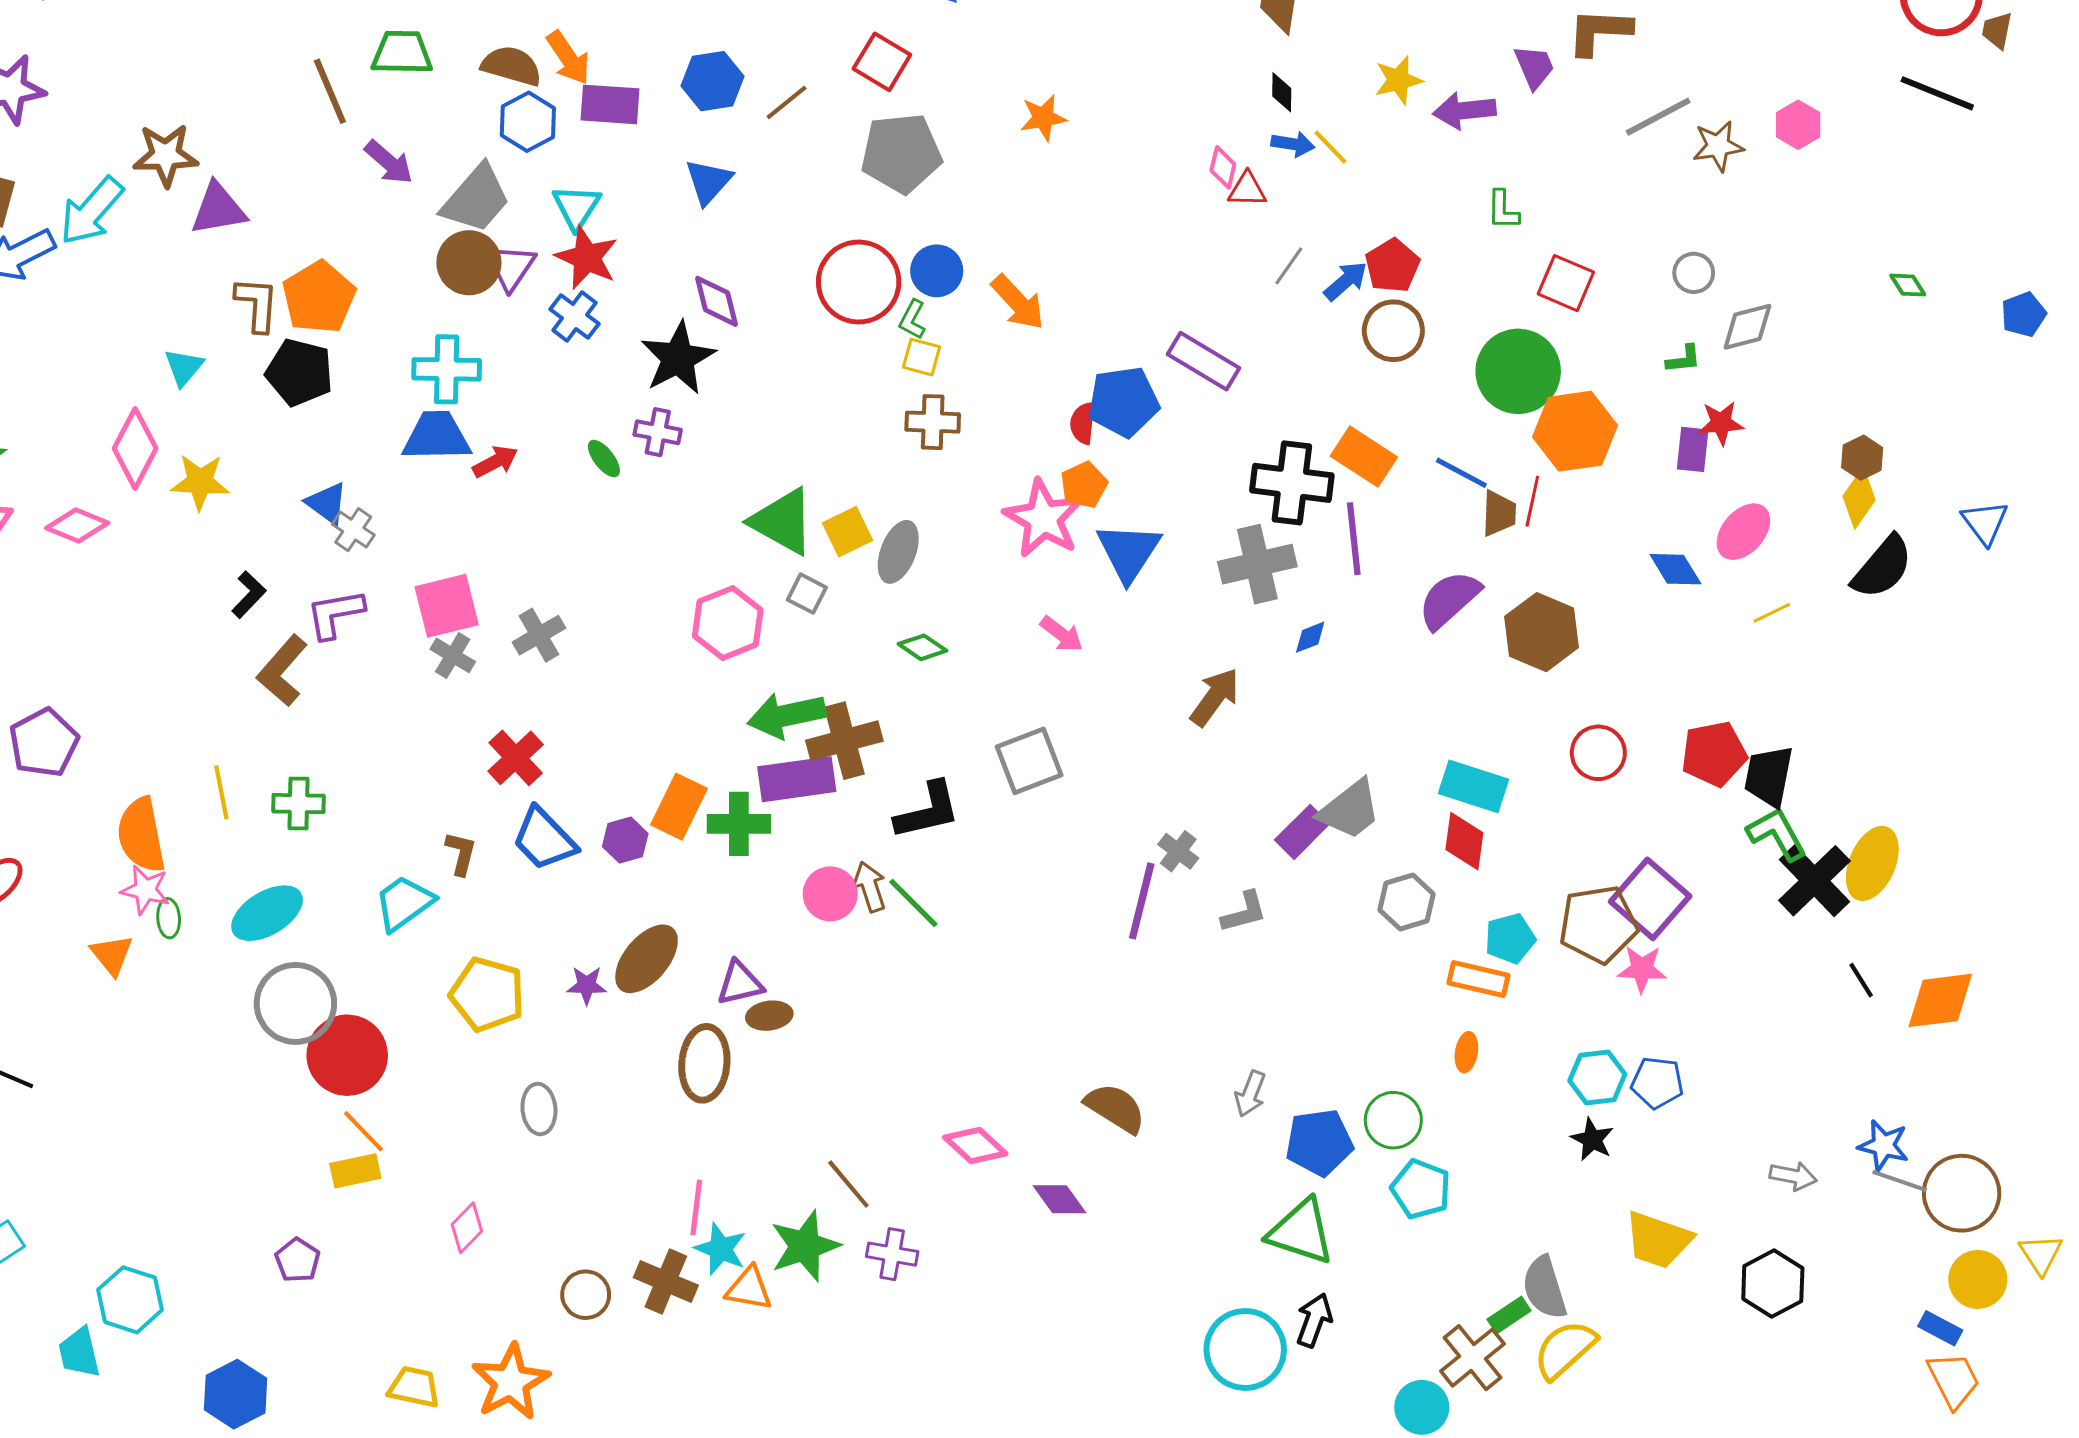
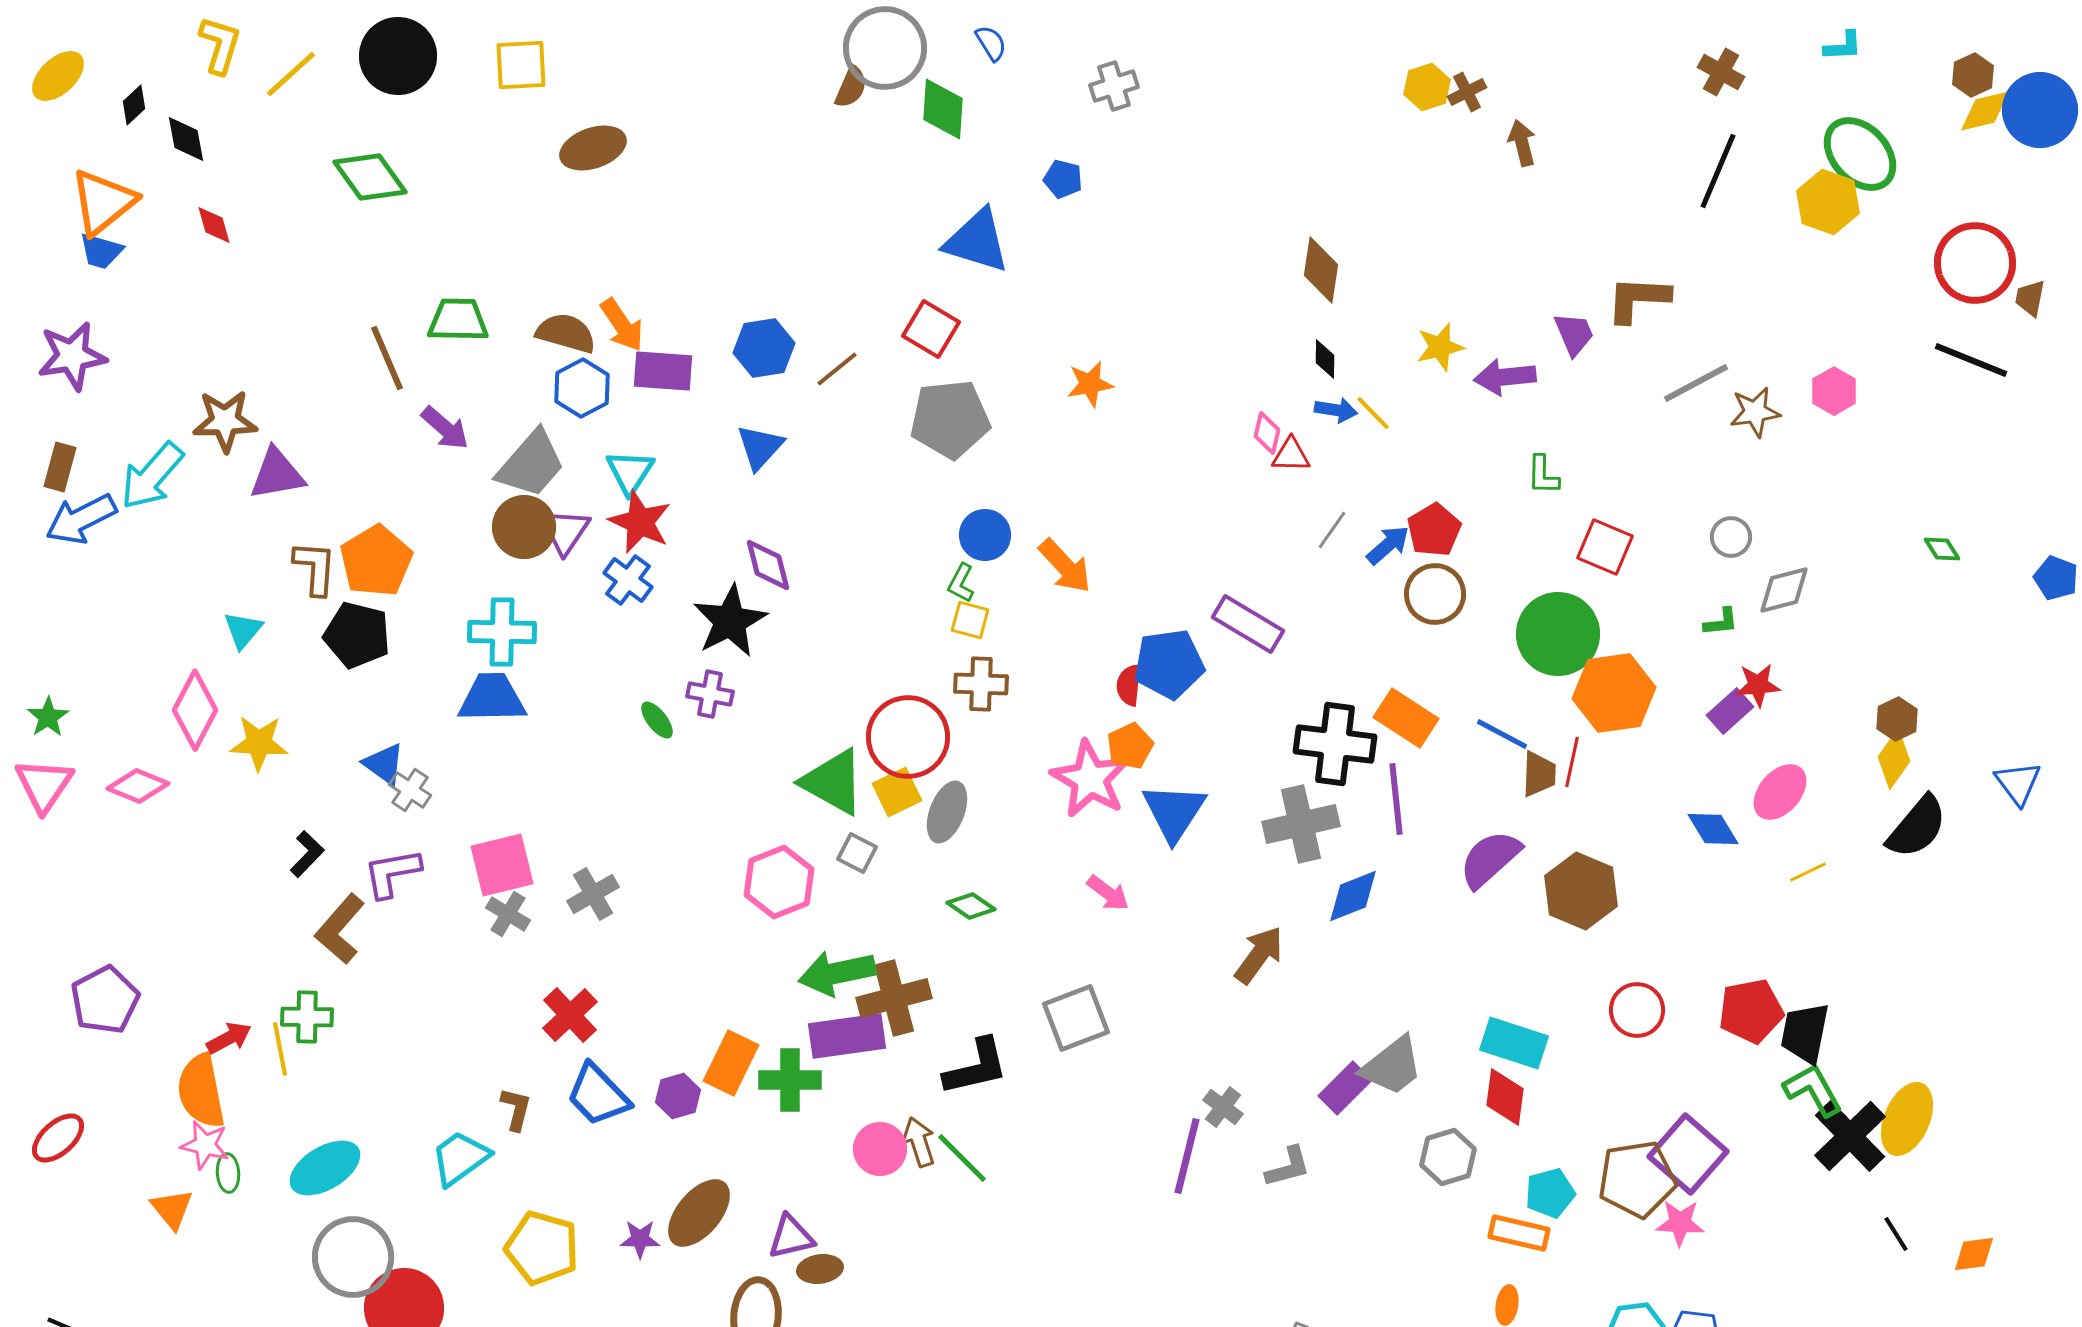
red circle: (859, 282) -> (908, 737), moved
blue pentagon: (2023, 314) -> (2056, 578), turned -30
purple rectangle: (1693, 449) -> (1730, 711), turned 42
red arrow: (495, 462) -> (229, 1038), moved
blue diamond: (1310, 637) -> (1353, 896), size x1.6
green cross: (298, 804) -> (307, 1017), moved
orange diamond: (1940, 1000) -> (1974, 1254), size x0.6

